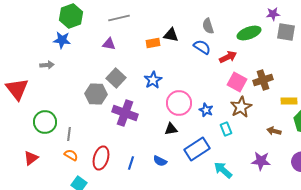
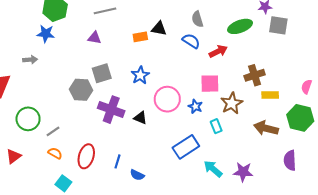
gray square: (116, 78) -> (102, 73), turned 30
pink square: (237, 82) -> (210, 84), moved, turned -30
yellow rectangle: (289, 101) -> (270, 95), moved
black triangle: (171, 129) -> (140, 118), moved, turned 32
brown arrow: (274, 131) -> (266, 128), size x1.6
gray line: (69, 134) -> (53, 131), turned 48
blue semicircle: (160, 161) -> (137, 175), moved
purple star: (261, 161) -> (243, 172), moved

